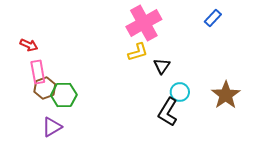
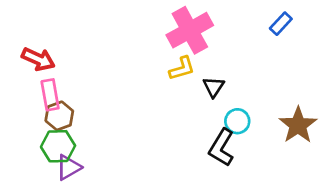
red arrow: (29, 45) -> (38, 59), size x1.4
green hexagon: (64, 95) -> (58, 146), moved

